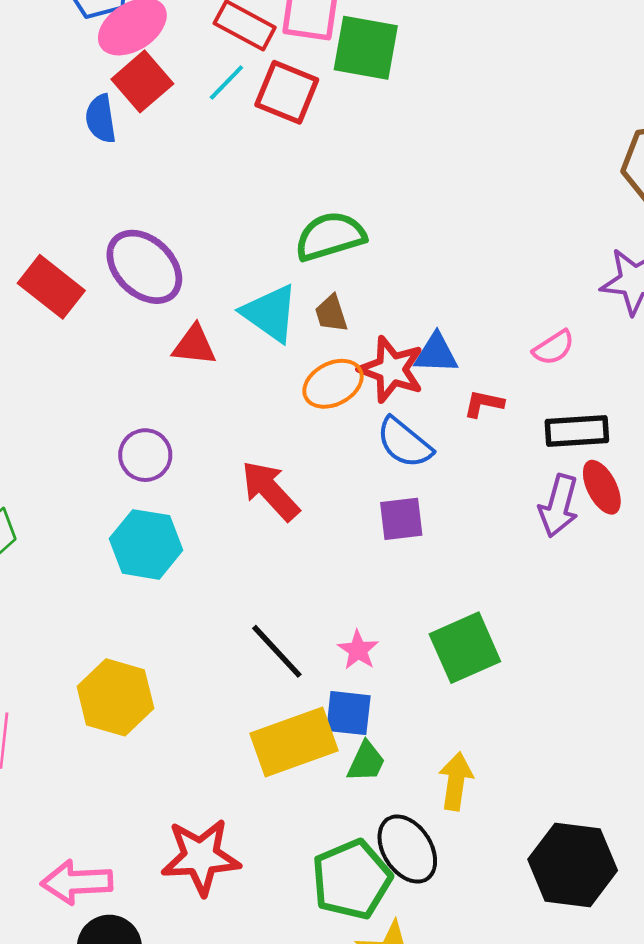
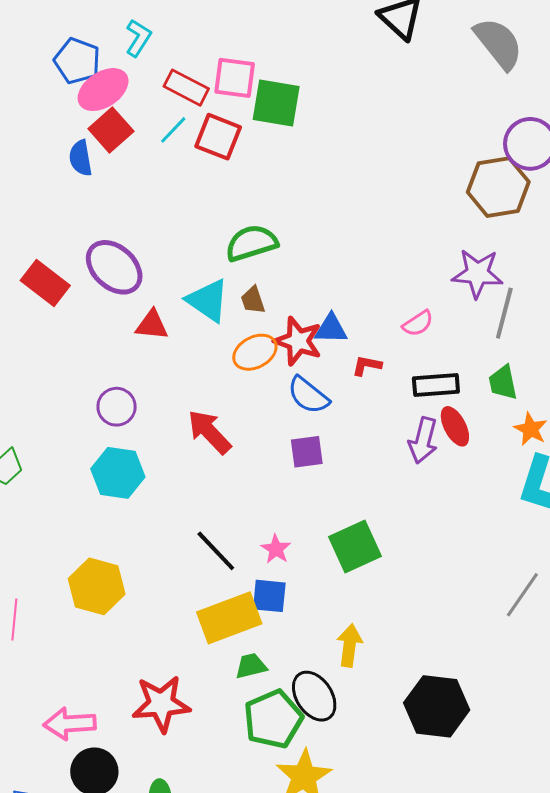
green trapezoid: (366, 762) -> (251, 666), moved, turned -128

